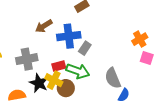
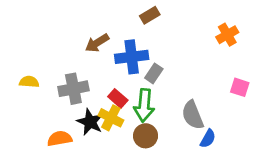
orange cross: (140, 39) -> (227, 35), moved
red rectangle: (59, 66) -> (118, 98), turned 56
green arrow: (78, 71) -> (144, 105), turned 75
brown circle: (66, 88) -> (146, 136), moved

